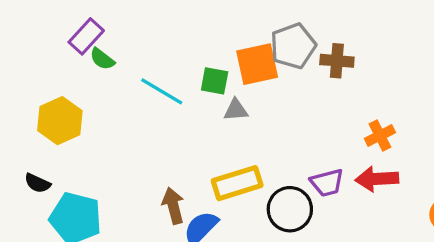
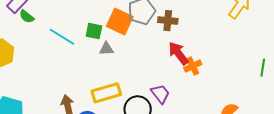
orange square: (257, 64) -> (120, 22), turned 36
red arrow: (377, 179) -> (178, 53), moved, turned 55
purple trapezoid: (327, 183) -> (160, 94), turned -115

